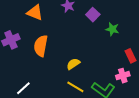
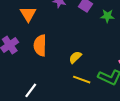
orange triangle: (35, 13) -> (28, 14), turned 48

